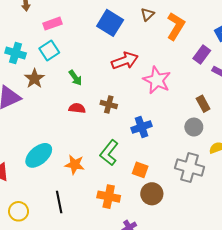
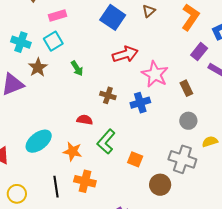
orange L-shape: (176, 26) -> (190, 17), moved
brown rectangle: (203, 104) -> (186, 88), moved
red semicircle: (77, 108) -> (85, 120), moved
blue cross: (142, 127) -> (140, 103), moved
brown circle: (152, 194) -> (160, 185), moved
orange cross: (109, 197) -> (85, 181), moved

